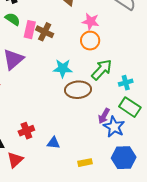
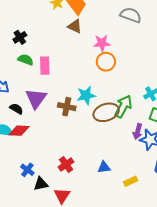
brown cross: (45, 32) -> (67, 107), moved
green arrow: (102, 70) -> (123, 106), moved
blue triangle: (54, 143) -> (104, 167), moved

